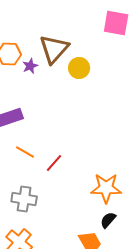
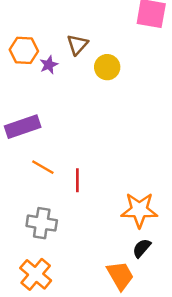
brown triangle: (54, 49) -> (77, 45), size x0.6
red line: (54, 163) -> (77, 180), turned -42

